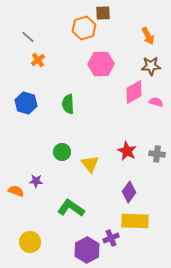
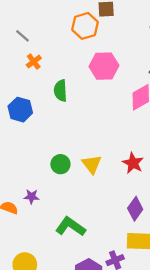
green semicircle: (68, 104) -> (60, 91), moved
yellow triangle: (90, 164) -> (92, 164), moved

